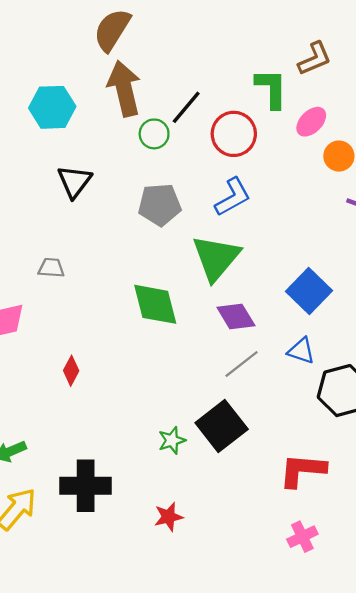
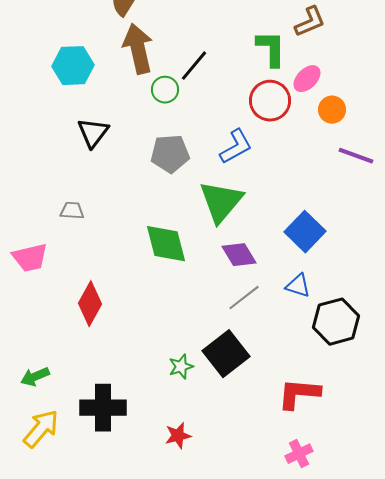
red circle: (234, 134) -> (270, 101), moved
red diamond: (71, 371) -> (90, 304), size x1.6

